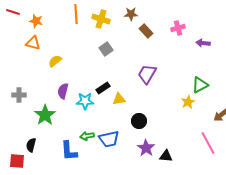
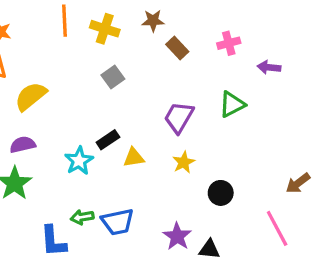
yellow semicircle: (55, 61) -> (31, 96), size x1.5
green triangle: (200, 85) -> (232, 104), moved
purple semicircle: (63, 91) -> (23, 145), moved, turned 63
cyan star: (85, 101) -> (79, 161), turned -30
yellow star: (188, 102) -> (184, 162), moved
black circle: (139, 121) -> (221, 193), moved

